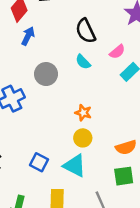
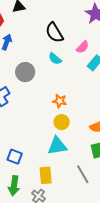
blue square: (39, 162) -> (15, 157), moved
cyan triangle: (75, 166) -> (57, 146), turned -30

